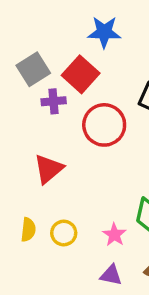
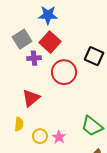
blue star: (104, 32) -> (48, 15), moved
yellow semicircle: (28, 230) -> (19, 124), moved
pink star: (114, 235) -> (59, 137), moved

